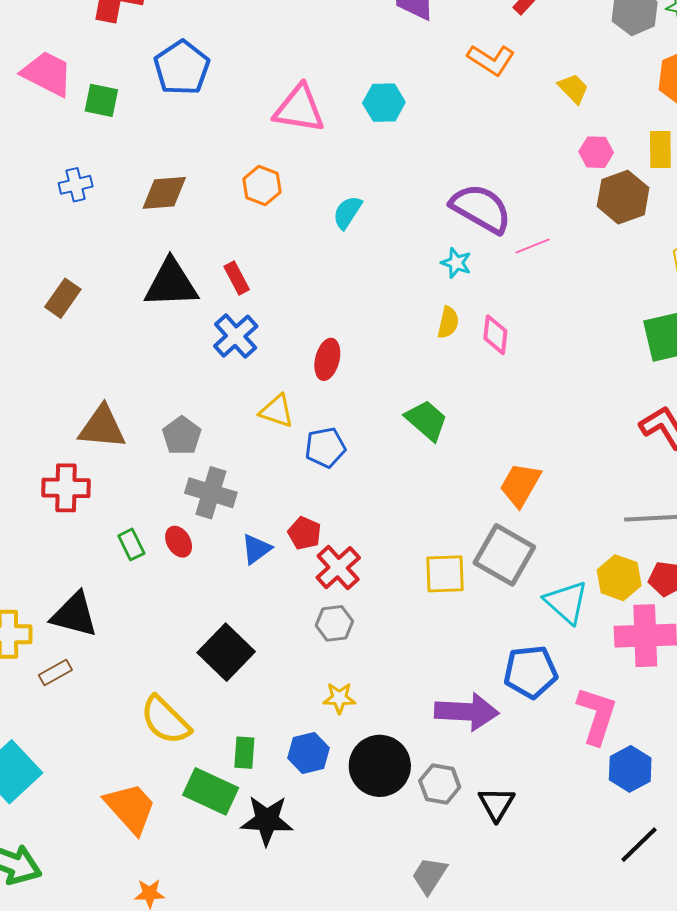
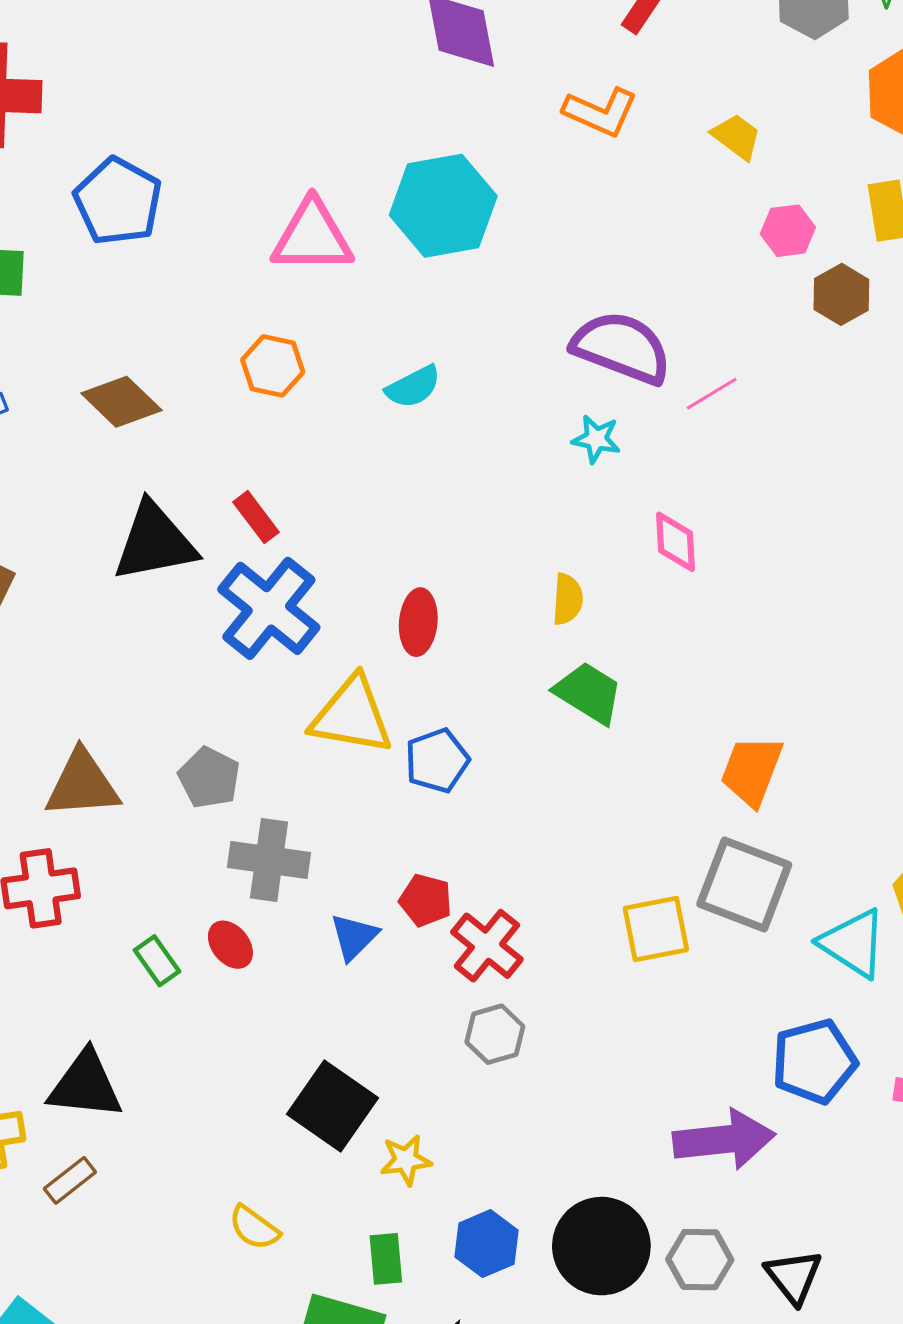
cyan hexagon: (384, 103) -> (443, 206), size x1.6
brown diamond: (164, 193) -> (121, 402), turned 57
brown hexagon: (623, 197) -> (841, 294), size x0.7
cyan semicircle: (347, 212) -> (413, 387), turned -141
yellow semicircle: (448, 322) -> (568, 599), moved
blue cross: (236, 336) -> (269, 608), size x1.4
yellow triangle: (277, 411) -> (352, 716), size x1.5
yellow star: (339, 698) -> (406, 1160), moved
yellow semicircle: (165, 720) -> (254, 1228), size x0.6

